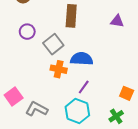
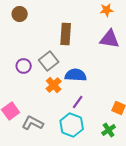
purple triangle: (117, 21) -> (110, 39), size x1.5
purple circle: (27, 32) -> (24, 66), moved
orange cross: (59, 69) -> (54, 85), turned 35

